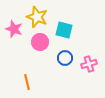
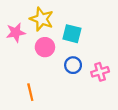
pink star: (14, 29) -> (16, 33), turned -30

